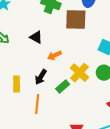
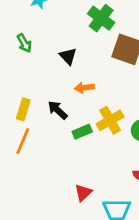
black arrow: (41, 77) -> (58, 110), turned 84
orange line: (37, 104) -> (23, 141), moved

